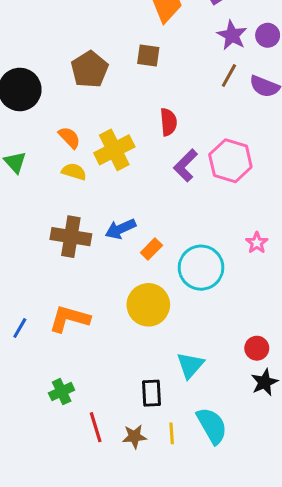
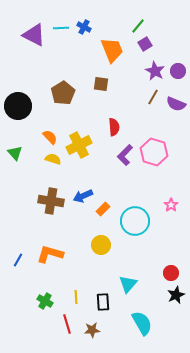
yellow circle: (148, 305) -> (101, 245), size x0.7
green cross: (62, 392) -> (45, 301), turned -35
yellow line: (172, 433) -> (76, 297), moved

